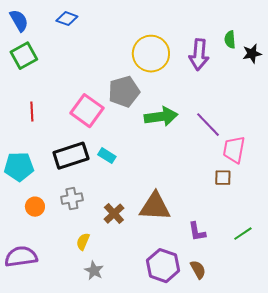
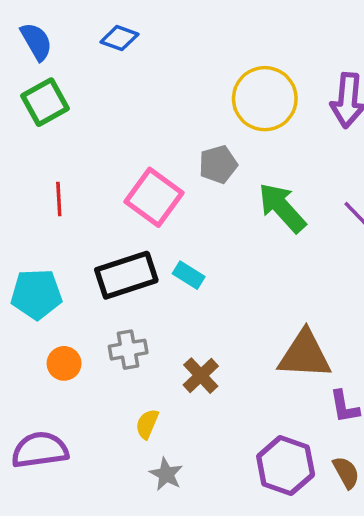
gray pentagon: (124, 92) -> (218, 164), size x0.7
green arrow: (161, 117) -> (282, 208), turned -124
brown triangle: (155, 207) -> (305, 355), moved

